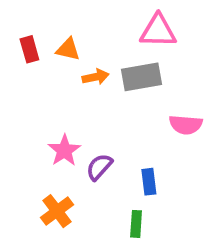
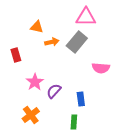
red rectangle: (29, 49) -> (16, 55), moved
gray rectangle: (142, 77) -> (77, 42), turned -40

